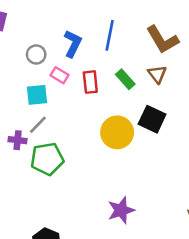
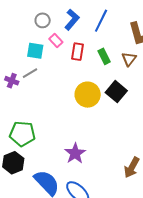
green pentagon: (47, 159) -> (22, 134), moved
purple star: (121, 210) -> (75, 153), turned -30

